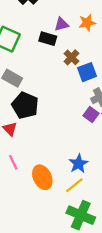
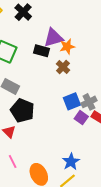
orange star: (87, 23) -> (67, 47), moved
purple triangle: (61, 24) -> (53, 38), size x1.5
blue square: (87, 72) -> (72, 101), moved

